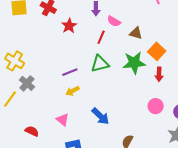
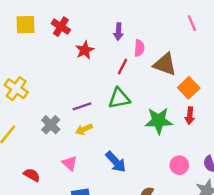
pink semicircle: (114, 21) -> (139, 48), turned -120
brown triangle: (136, 33) -> (165, 64), size x1.5
green star: (134, 63) -> (159, 121), moved
gray cross: (27, 83) -> (51, 125), moved
pink circle: (156, 106) -> (179, 165), moved

